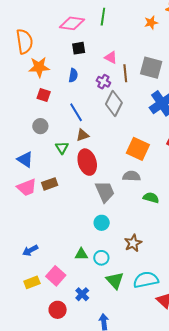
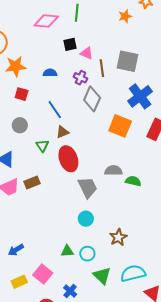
black square: (79, 48) -> (70, 44), moved
blue semicircle: (73, 75) -> (50, 73), turned -96
orange square: (138, 149) -> (120, 126), moved
green semicircle: (151, 198) -> (133, 181), moved

